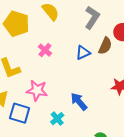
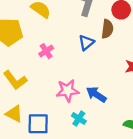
pink cross: (45, 50) -> (46, 51), turned 32
pink star: (37, 90) -> (68, 91), moved

